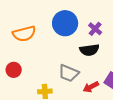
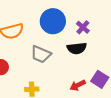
gray trapezoid: (69, 73) -> (41, 54), moved

